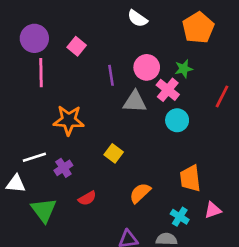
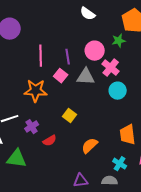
pink square: (77, 46) -> (61, 76), moved
green star: (184, 69) -> (119, 41), moved
pink line: (41, 73) -> (41, 56), moved
red semicircle: (87, 198) -> (50, 141), moved
green triangle: (44, 210) -> (17, 159), turned -45

